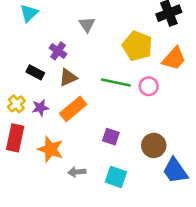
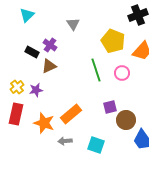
black rectangle: (35, 72) -> (32, 52), moved
brown triangle: (68, 77) -> (49, 66), moved
green line: (116, 82) -> (96, 70), turned 60
orange rectangle: (73, 109) -> (71, 114), moved
purple square: (111, 137) -> (110, 107), moved, turned -32

